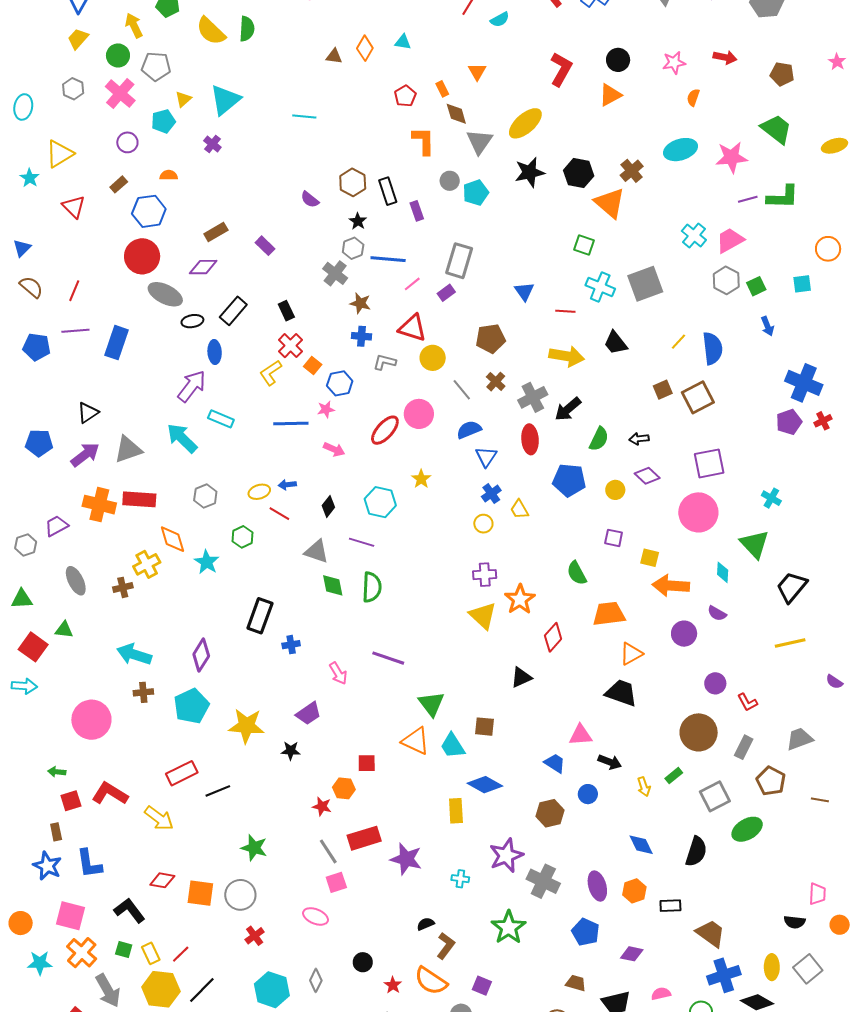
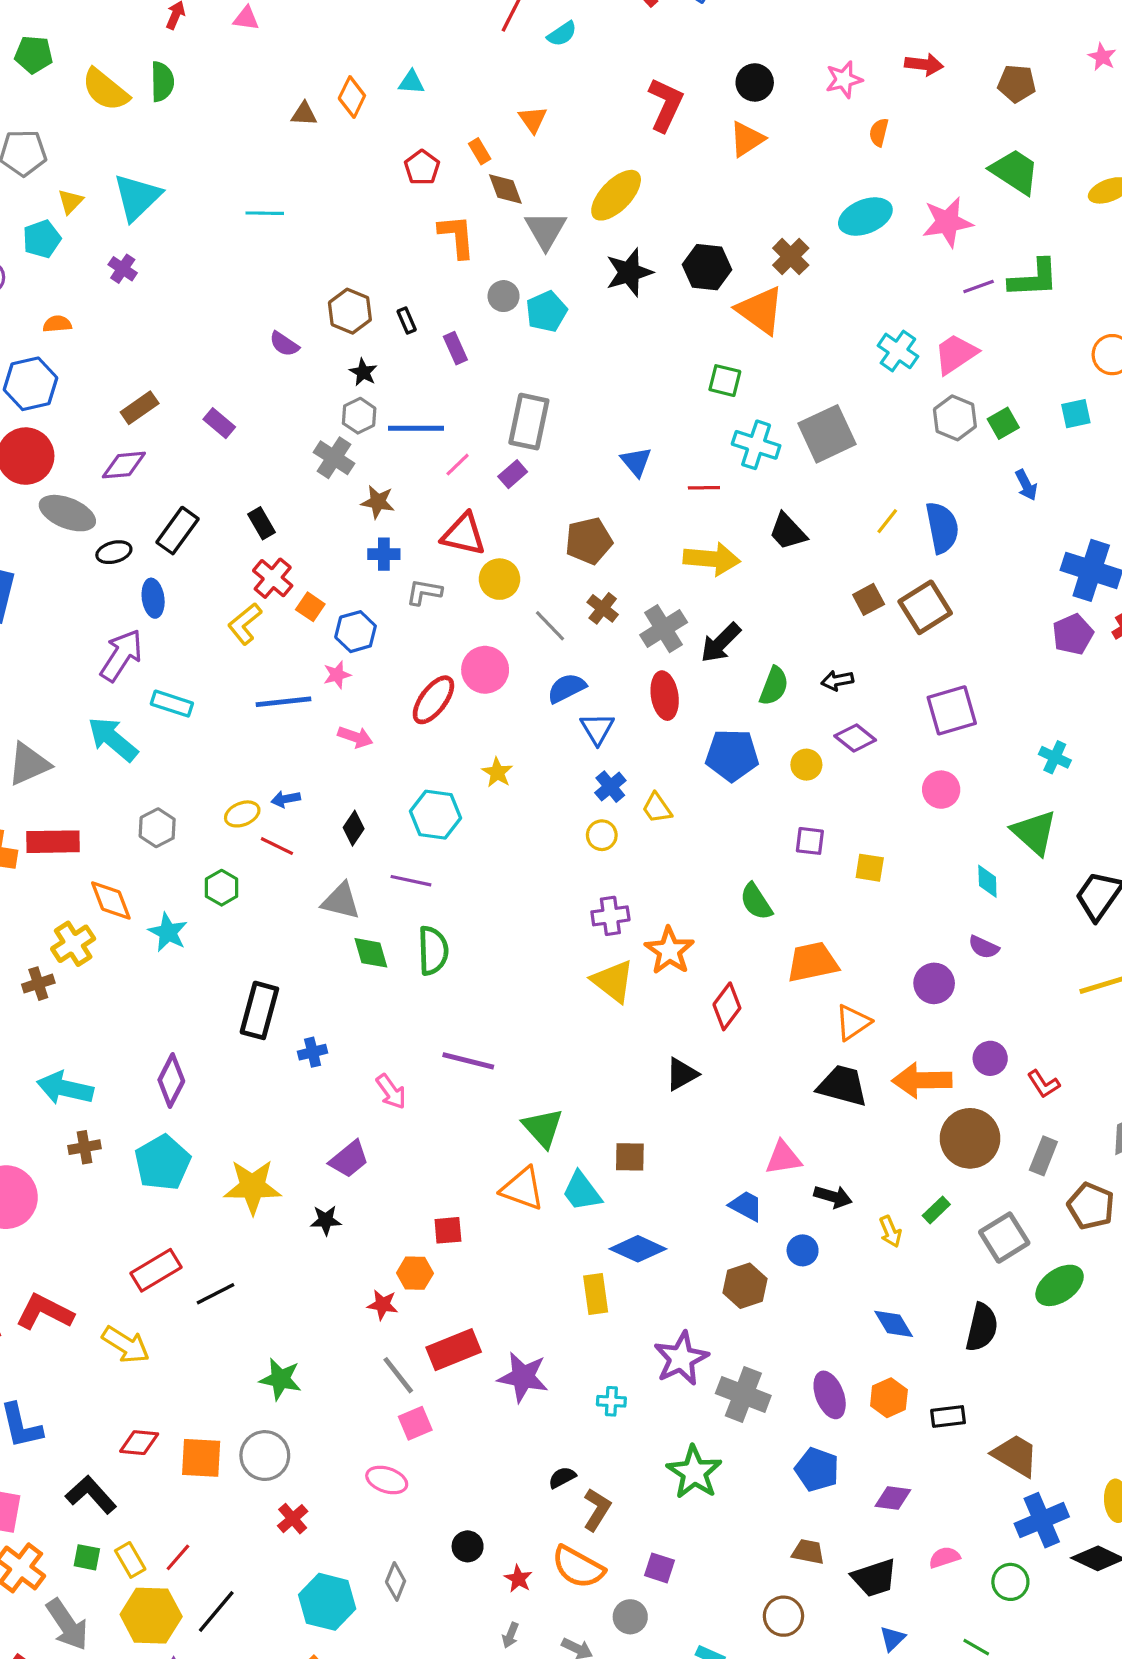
black rectangle: (388, 191) -> (407, 321), size x0.6
pink circle: (698, 512) -> (941, 790), size x0.6
orange arrow: (671, 586) -> (922, 1080), moved

